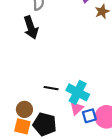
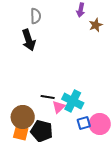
pink triangle: (77, 108) -> (59, 107), moved
brown circle: (24, 109) -> (23, 117), size x1.5

